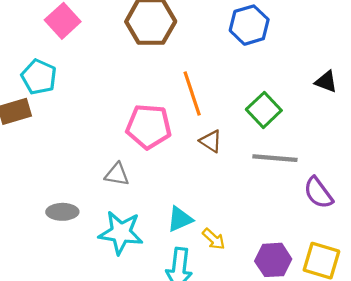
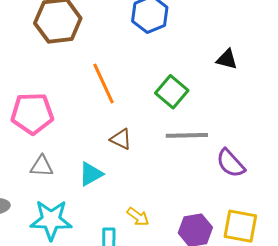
pink pentagon: (149, 126) -> (32, 113), moved
brown triangle: (211, 141) -> (121, 139), moved
cyan triangle: (180, 219) -> (91, 174), moved

